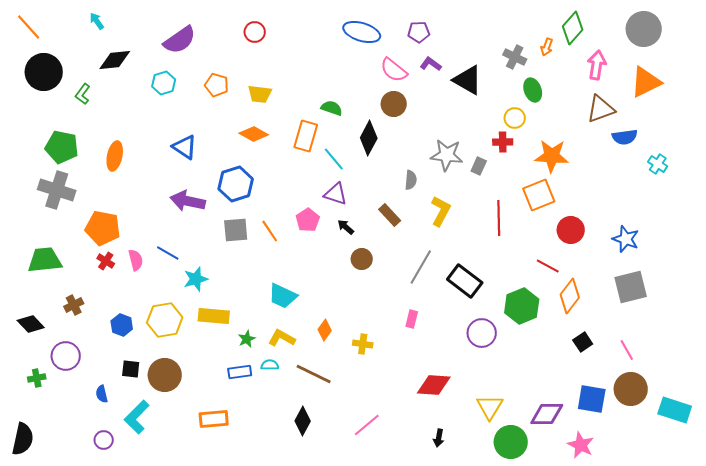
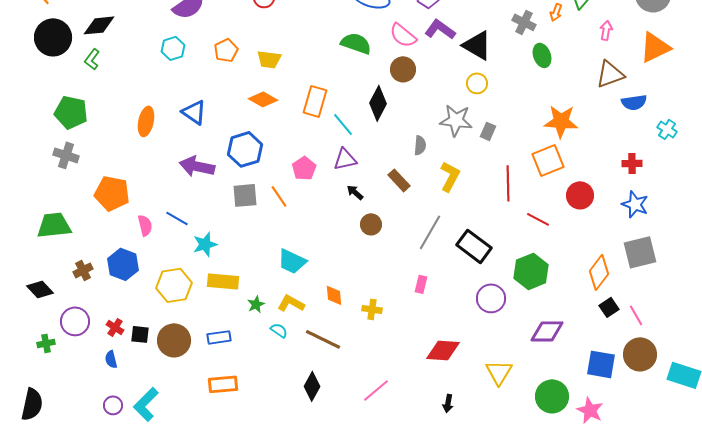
black diamond: (115, 60) -> (99, 25), moved
purple L-shape: (431, 64) -> (440, 29), size x1.4
pink arrow: (597, 65) -> (606, 30), size x0.7
orange pentagon: (217, 85) -> (226, 50), turned 30
green semicircle: (332, 108) -> (356, 43), moved, size x1.4
yellow circle: (515, 118) -> (477, 83), moved
red cross: (503, 142) -> (632, 163), moved
orange ellipse: (115, 156) -> (146, 121), moved
gray cross: (57, 190) -> (66, 155), size x0.7
purple triangle: (336, 194) -> (345, 159), turned -30
pink pentagon: (308, 220) -> (304, 168), moved
red cross: (106, 261) -> (115, 327), moved
red line: (548, 266) -> (538, 219), moved
orange diamond: (570, 296) -> (599, 272), moved
blue hexagon: (122, 325) -> (123, 264), moved, size x1.4
orange diamond: (325, 330) -> (334, 295), turned -40
black square: (583, 342) -> (609, 307), moved
cyan semicircle: (270, 365) -> (279, 330), turned 36
blue rectangle: (240, 372) -> (219, 337), moved
purple diamond: (547, 414) -> (547, 331), moved
cyan L-shape: (137, 417) -> (146, 404), moved
green circle: (511, 442) -> (552, 396), moved

